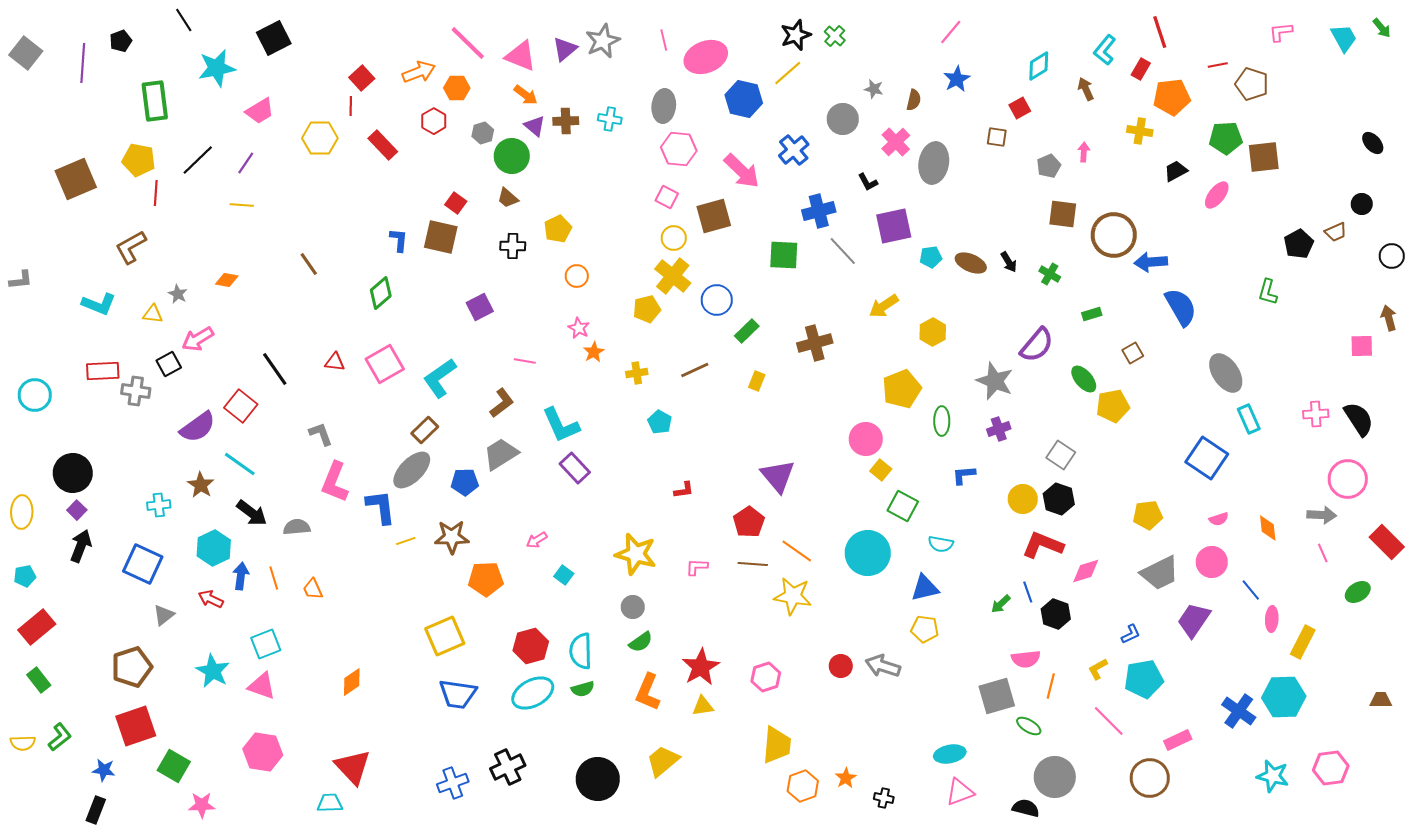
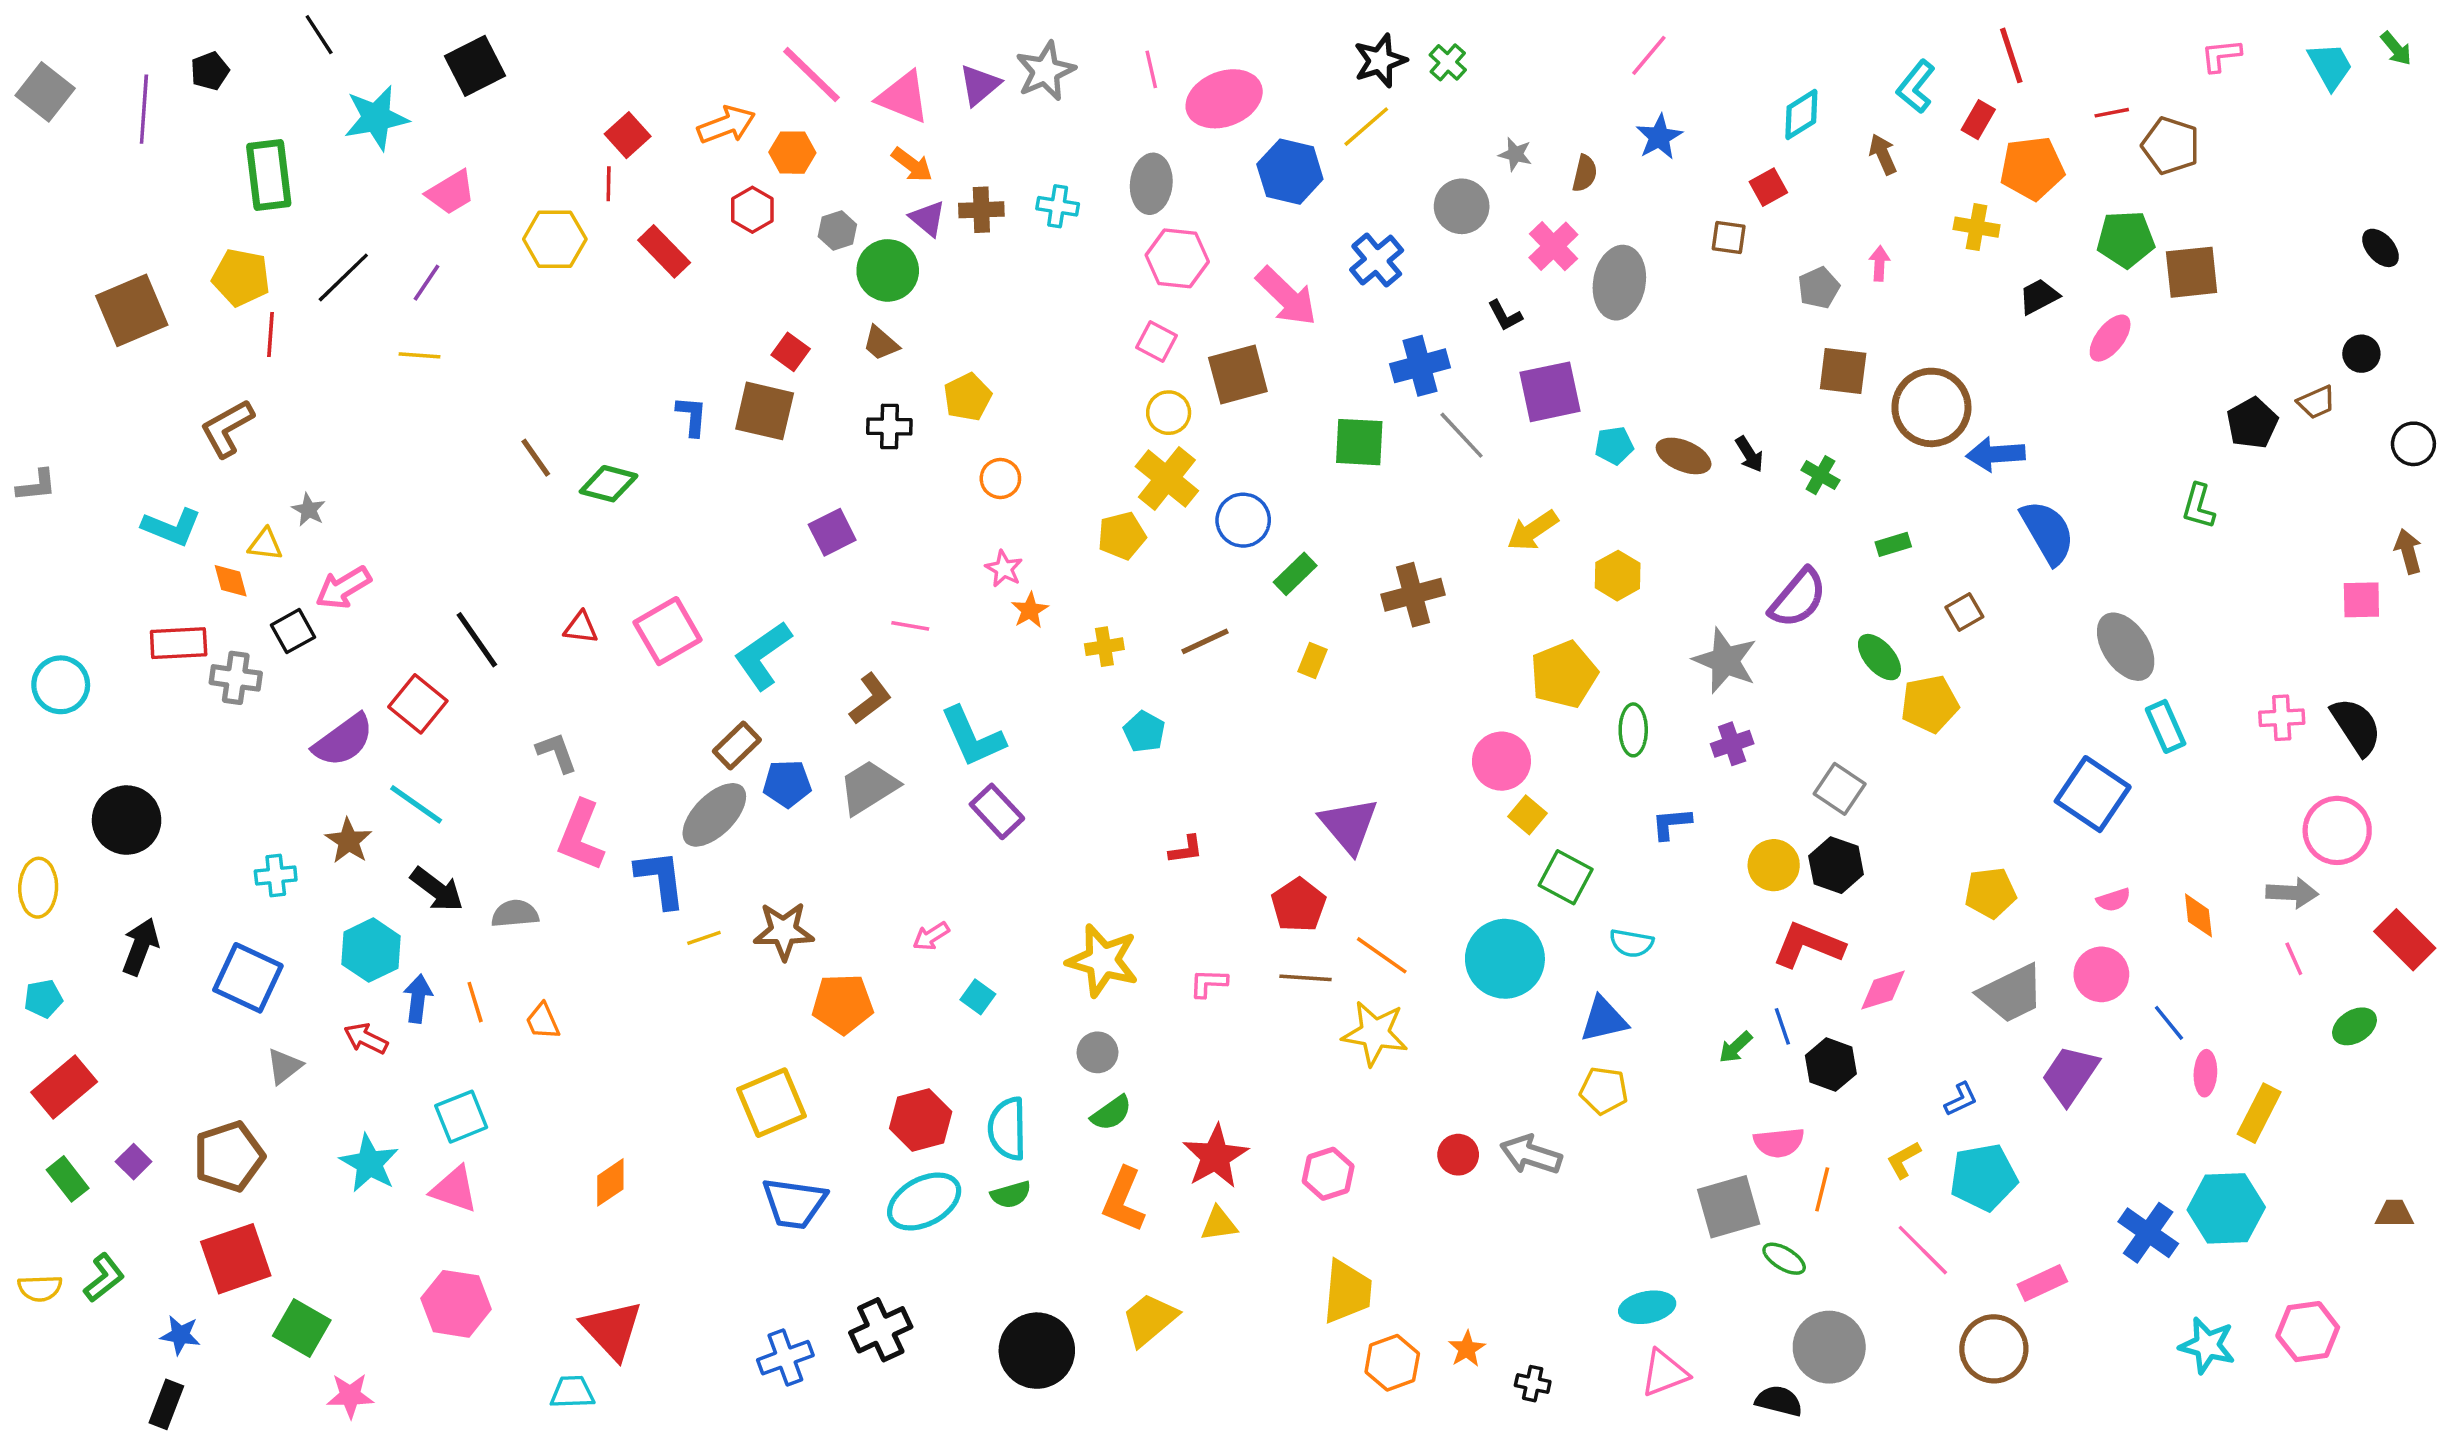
orange diamond: (227, 280) -> (231, 581), moved, turned 65
green diamond: (381, 293) -> (609, 484), moved, turned 56
blue pentagon: (465, 482) -> (787, 784), moved
purple square: (77, 510) -> (134, 1162), moved

